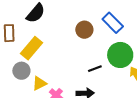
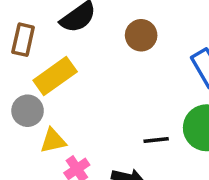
brown circle: (84, 30) -> (141, 35), moved

